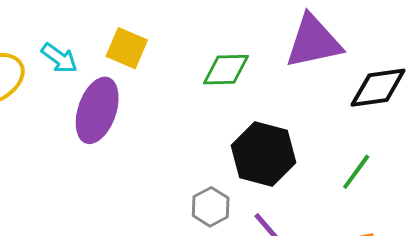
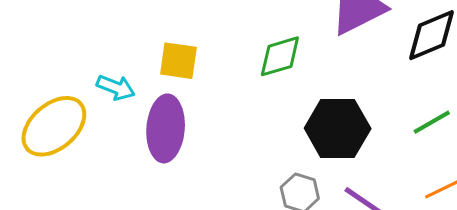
green line: (356, 172) -> (432, 122), turned 39

